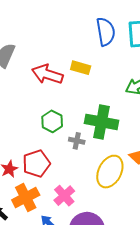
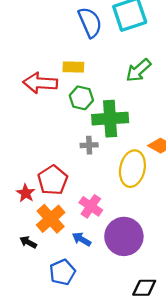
green hexagon: (52, 121) -> (81, 98), moved

